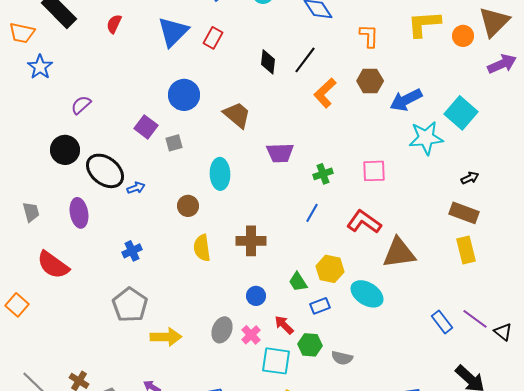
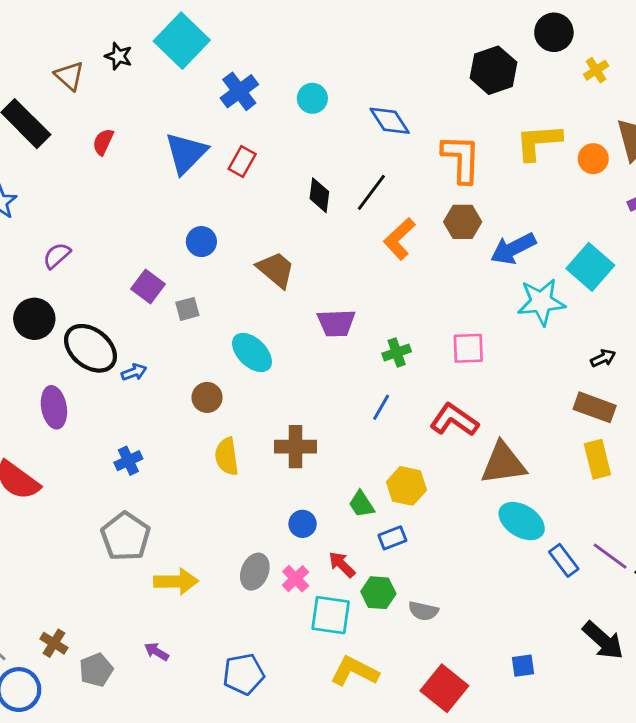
orange L-shape: (369, 36) -> (461, 159), size x1.5
blue circle: (184, 95) -> (201, 242), size x0.7
cyan ellipse: (220, 174) -> (252, 352), turned -44
cyan ellipse: (367, 294) -> (522, 521), moved

